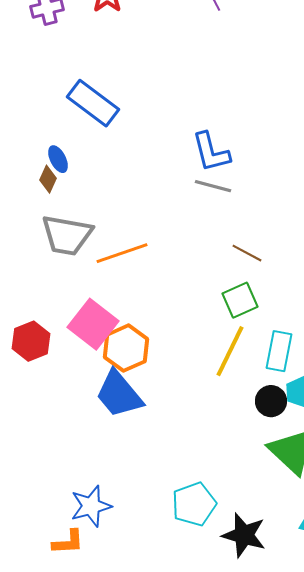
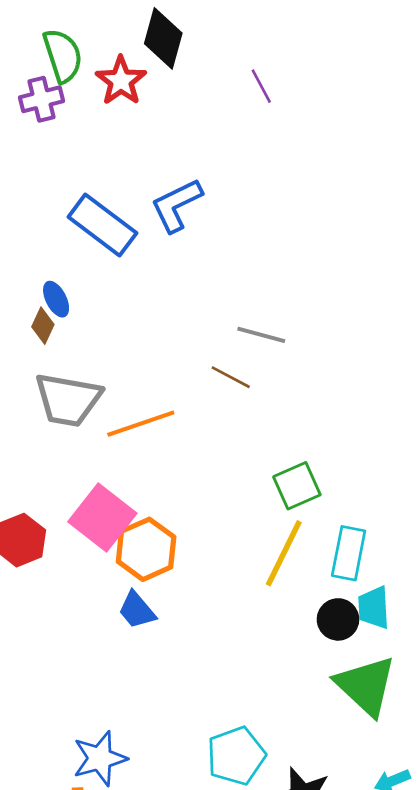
blue L-shape: (211, 152) -> (177, 205), moved, turned 78
brown line: (247, 253) -> (231, 377), moved
blue trapezoid: (119, 394) -> (137, 610), size x0.6

